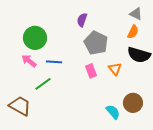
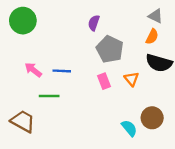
green circle: (35, 38) -> (23, 21), moved
green line: (43, 84) -> (49, 96), turned 36

